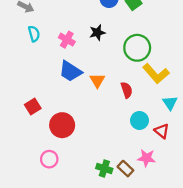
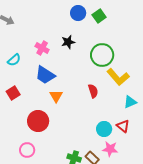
cyan semicircle: (34, 34) -> (14, 60), moved, turned 64
orange triangle: (97, 81) -> (56, 96), moved
cyan triangle: (170, 103) -> (130, 102), turned 40
red square: (33, 106) -> (13, 93), moved
cyan circle: (139, 120) -> (104, 129), moved

